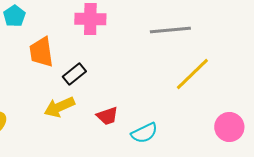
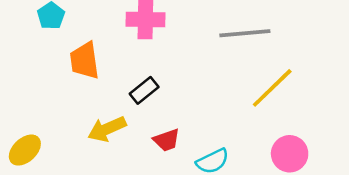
black rectangle: (74, 74) -> (144, 90), moved
pink circle: (229, 127) -> (290, 154), moved

